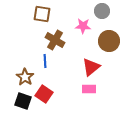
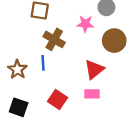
brown star: (25, 77) -> (17, 69), moved
red square: (44, 94) -> (57, 99), moved

